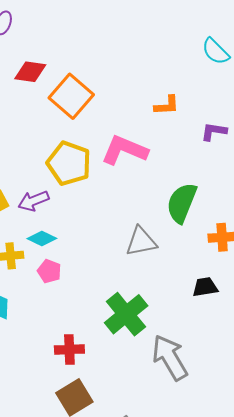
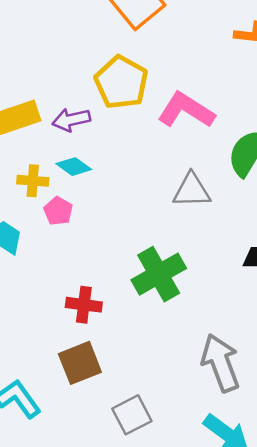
pink L-shape: (124, 150) -> (186, 110), moved
pink pentagon: (49, 271) -> (58, 211), moved
gray arrow: (170, 357) -> (221, 363), moved

